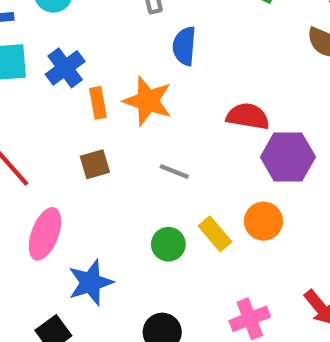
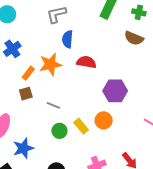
orange star: (148, 101) -> (50, 64), turned -30
orange rectangle: (98, 103) -> (28, 73), moved, turned 48
red semicircle: (248, 116) -> (86, 62), moved
gray line: (174, 172) -> (53, 105), moved

